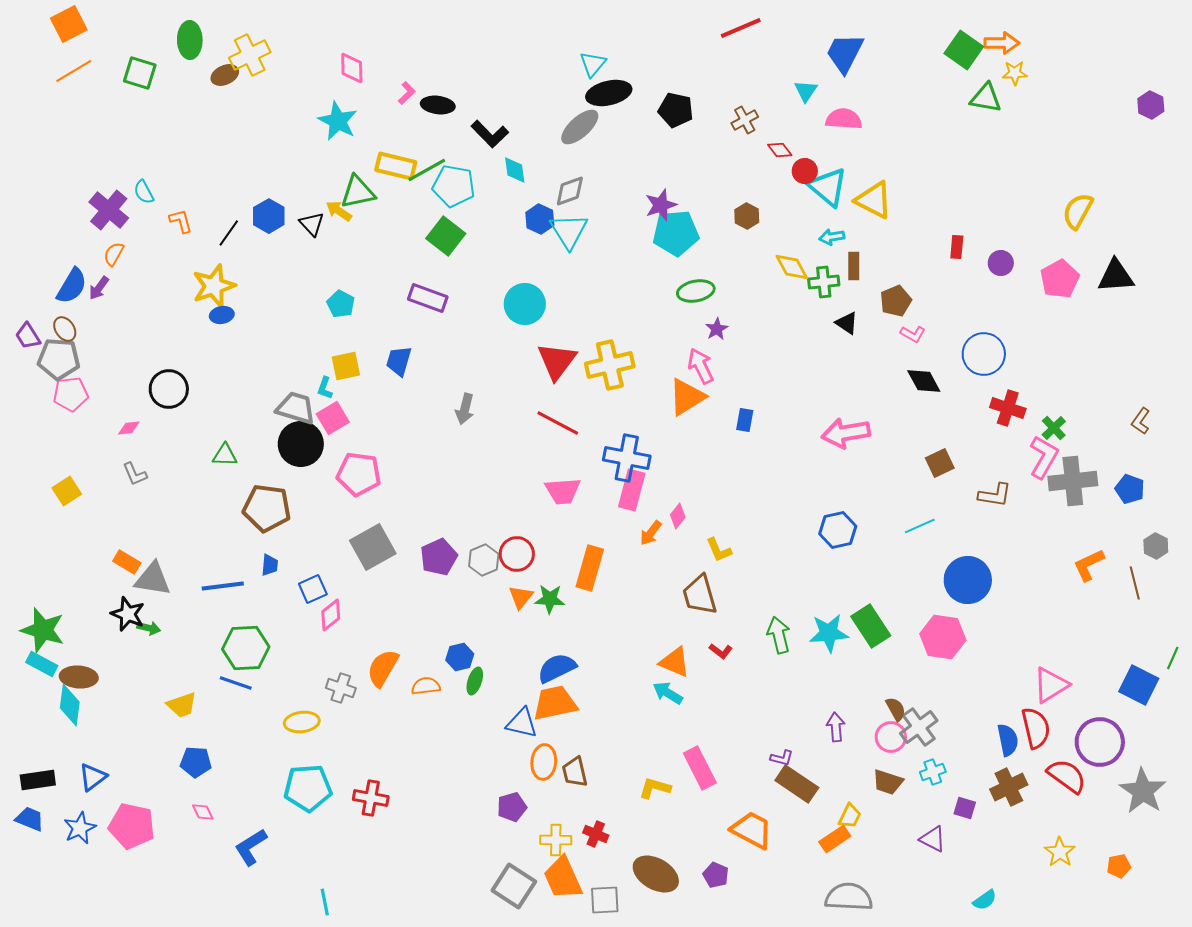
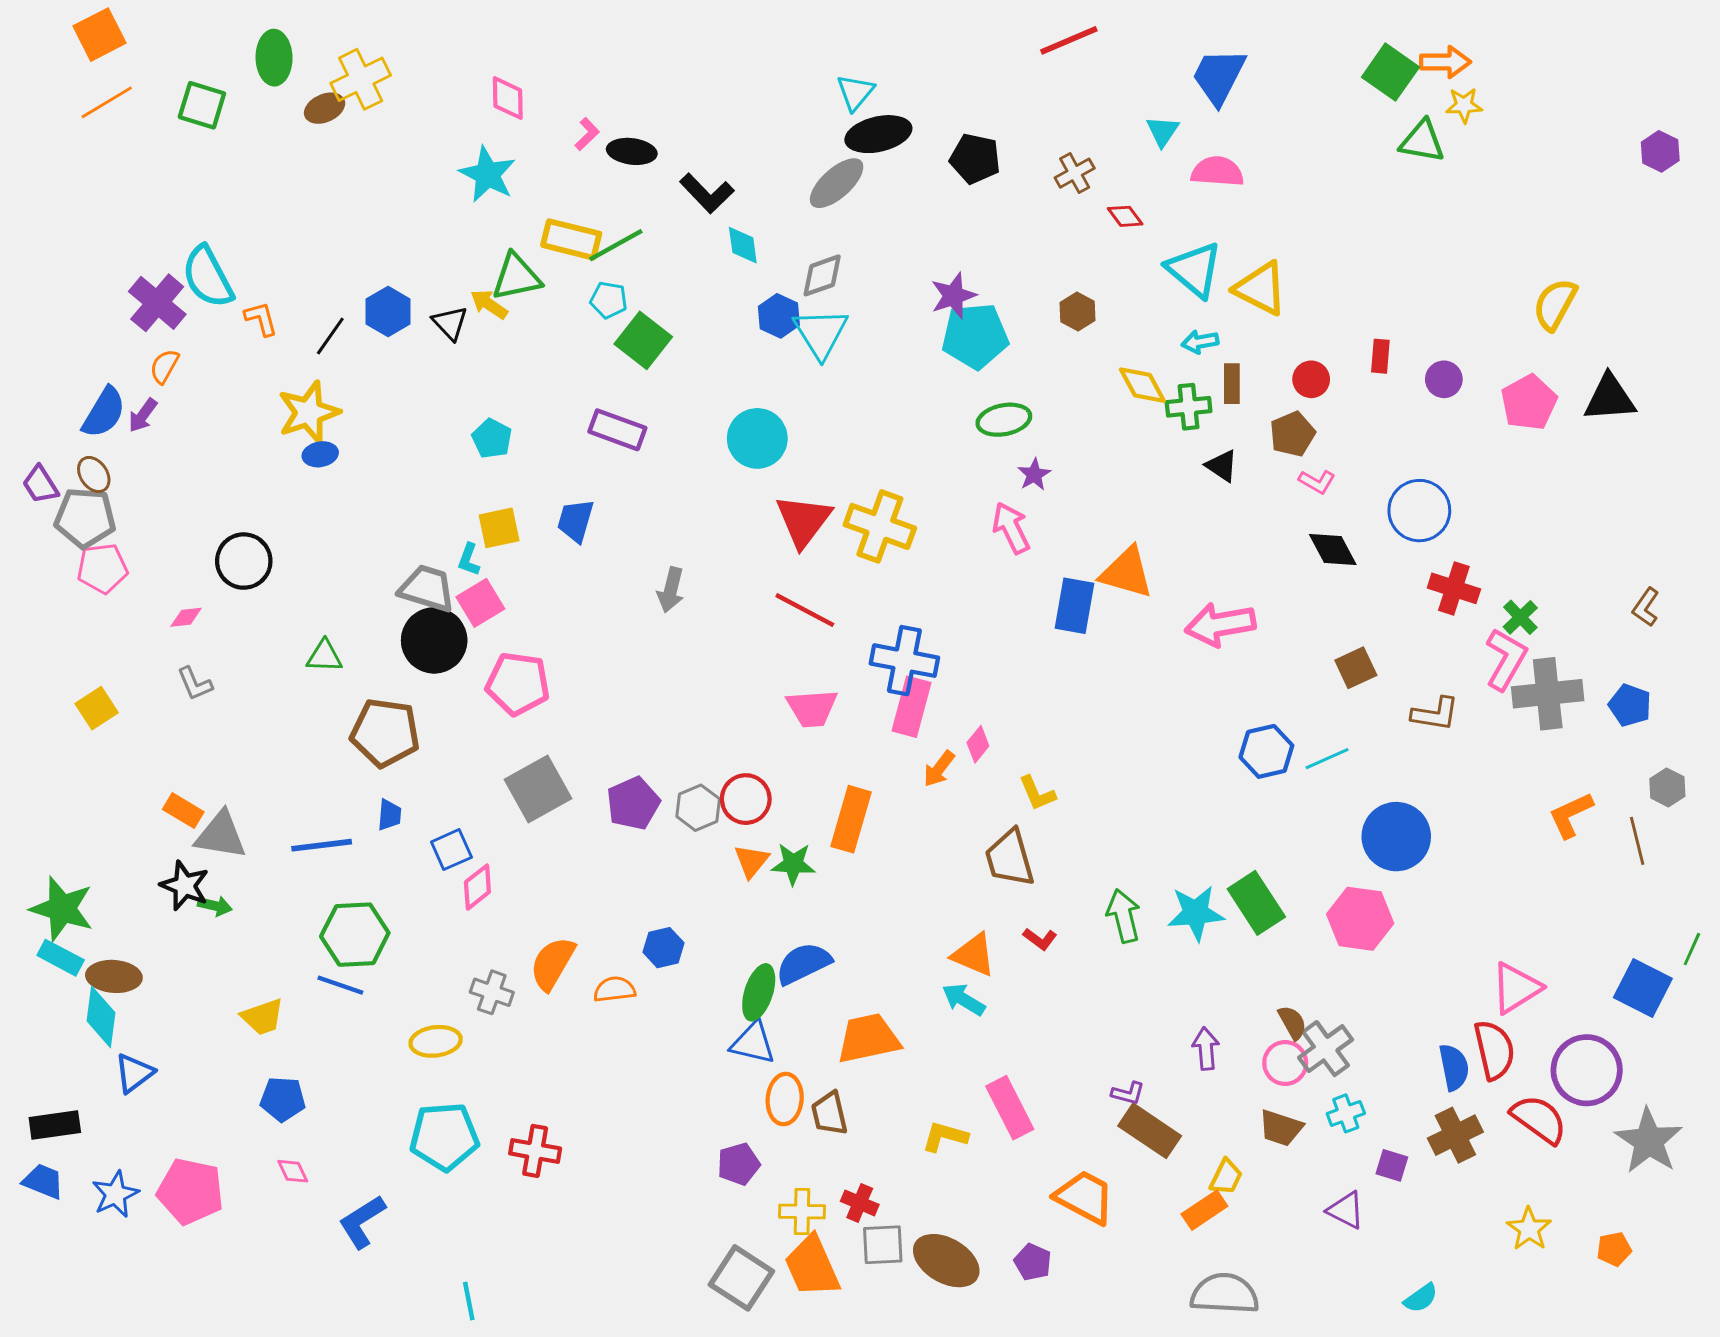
red circle: (805, 171) -> (1311, 379), moved
cyan pentagon: (454, 186) -> (609, 300), moved, size x0.6
cyan semicircle: (144, 192) -> (208, 277), size x1.8
yellow cross: (610, 365) -> (880, 526), turned 33
orange triangle: (687, 397) -> (1127, 573), moved, turned 48
blue rectangle: (745, 420) -> (1075, 606), size x1.6
blue hexagon: (838, 530) -> (1266, 751), moved
green ellipse: (475, 681) -> (759, 992), moved, size x1.4
orange trapezoid: (555, 703) -> (868, 1038), moved
blue triangle: (93, 777) -> (134, 1073), moved
gray square: (605, 900) -> (883, 1245), moved

